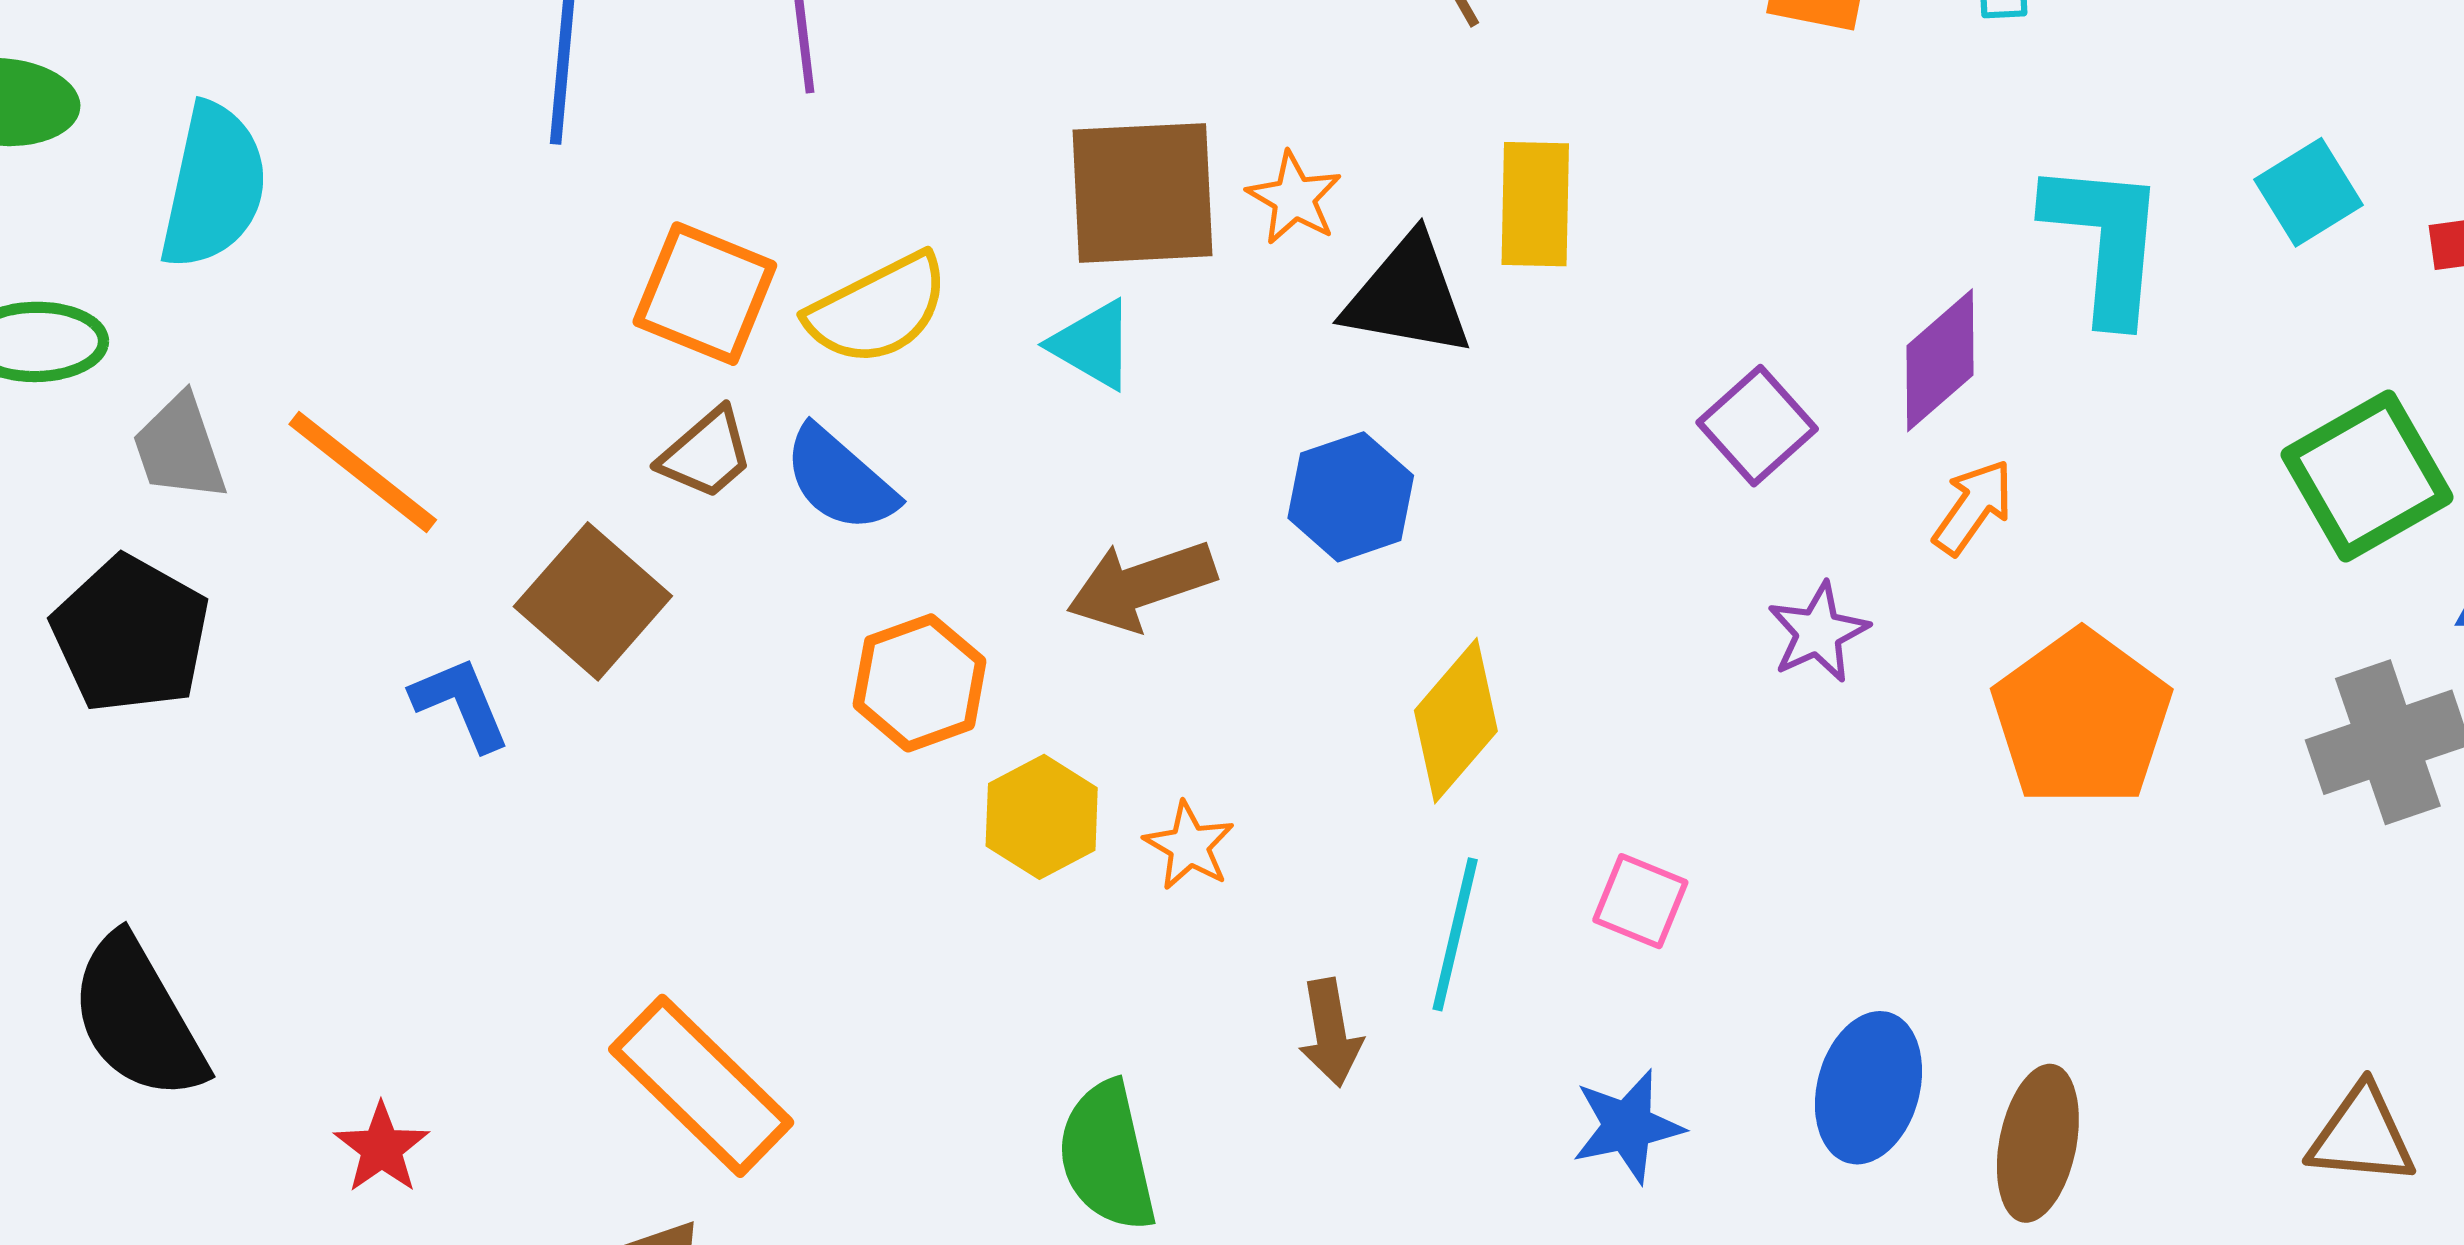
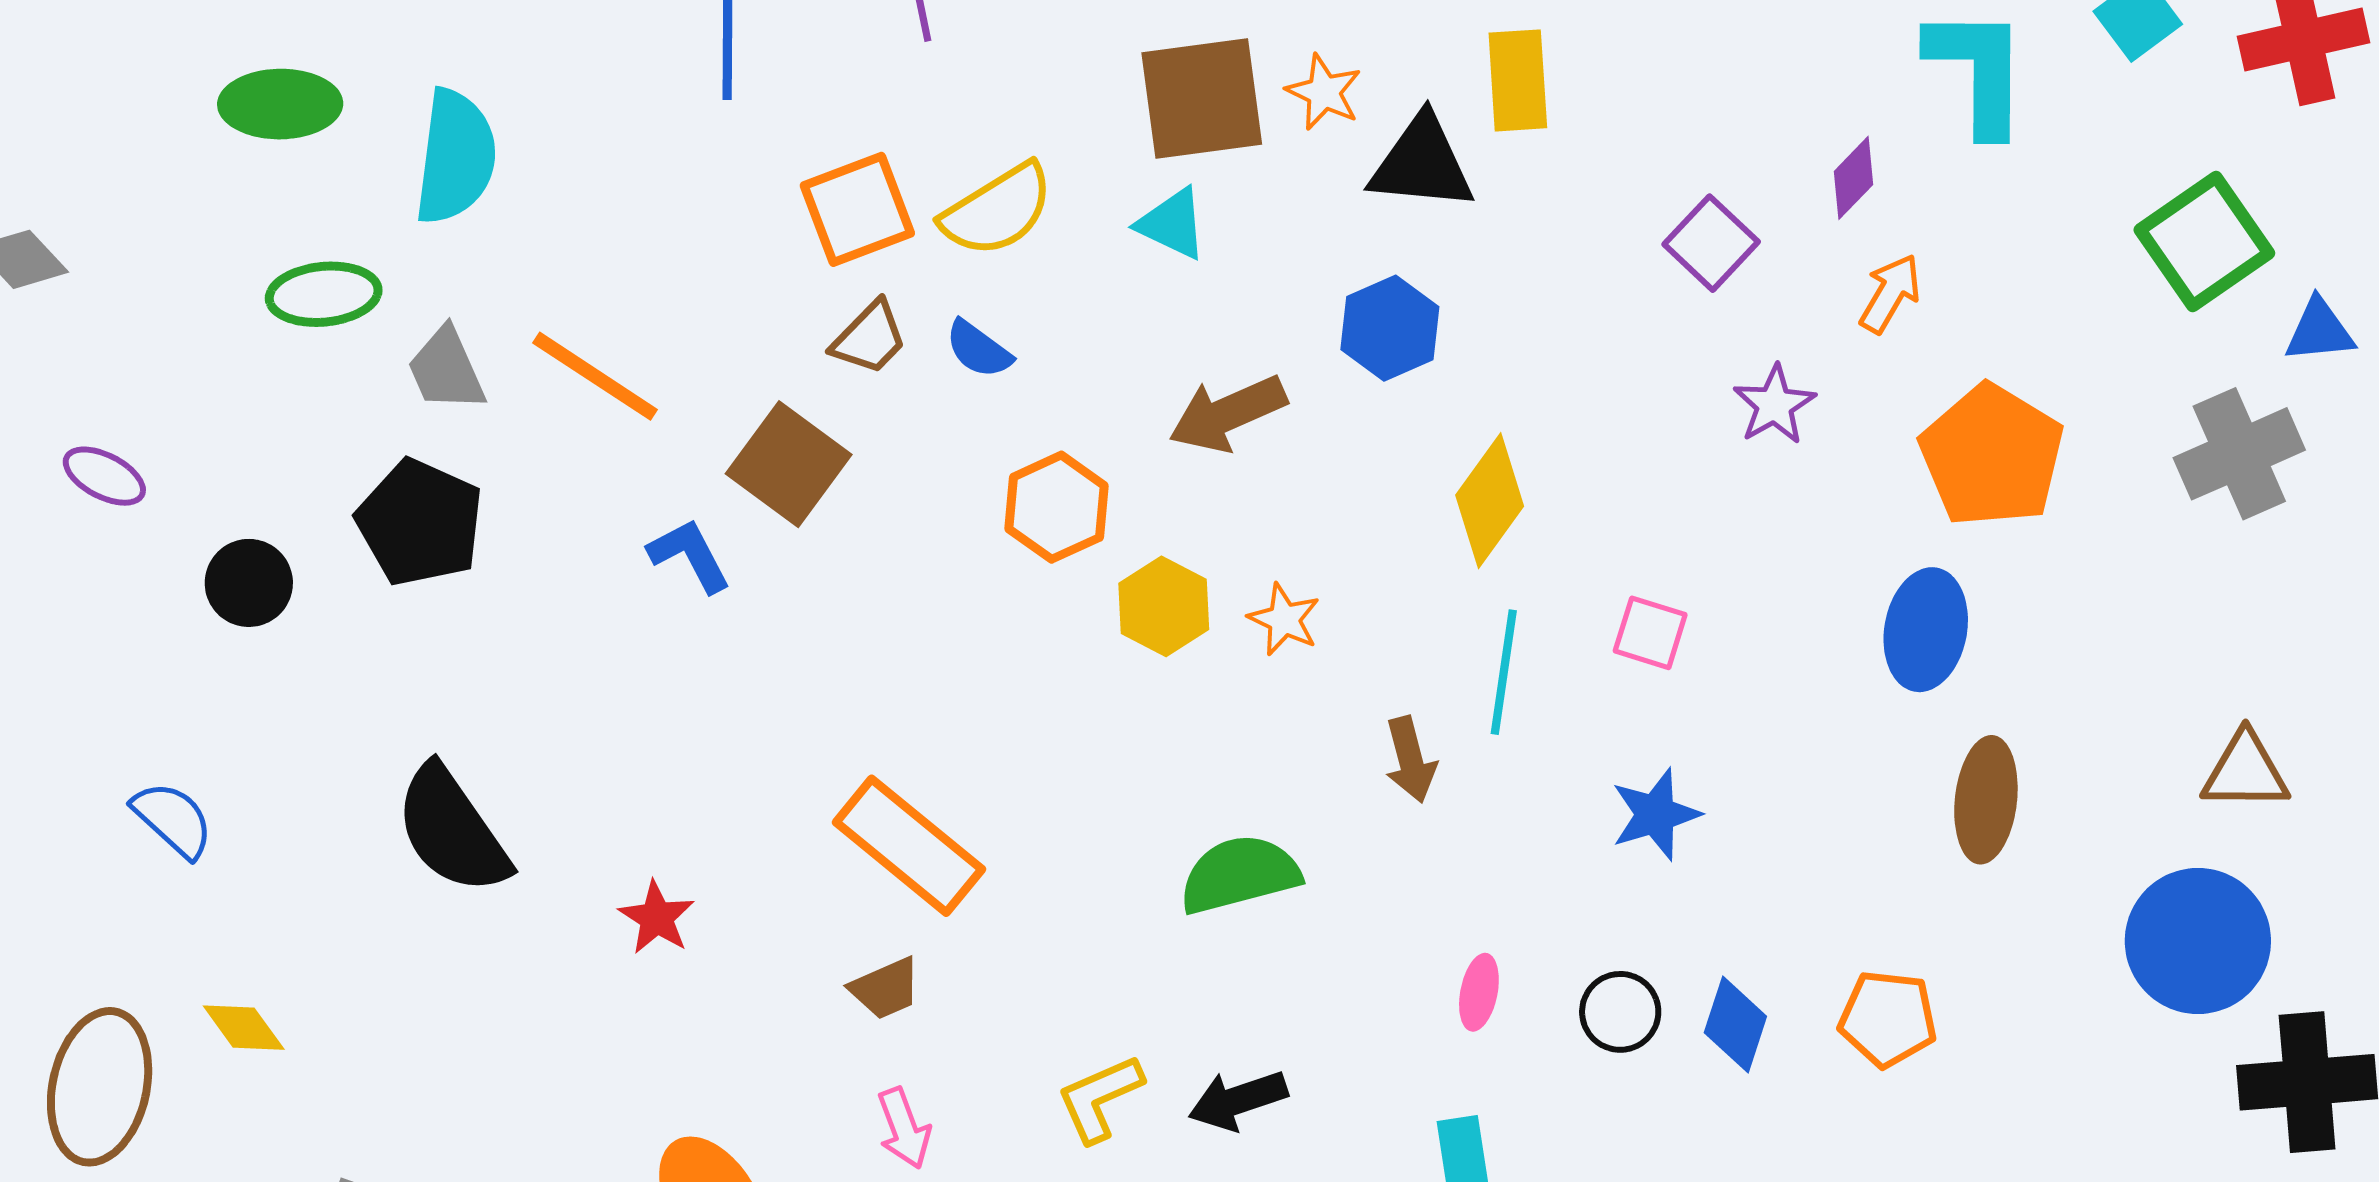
orange square: (705, 294) -> (857, 209), turned -38
purple diamond: (1940, 360) -> (1854, 178), size x0.7
blue semicircle: (840, 479) -> (979, 349), size x0.7
blue ellipse: (1868, 1088) -> (1926, 630), moved
green semicircle: (1107, 1156) -> (1240, 874), turned 93

